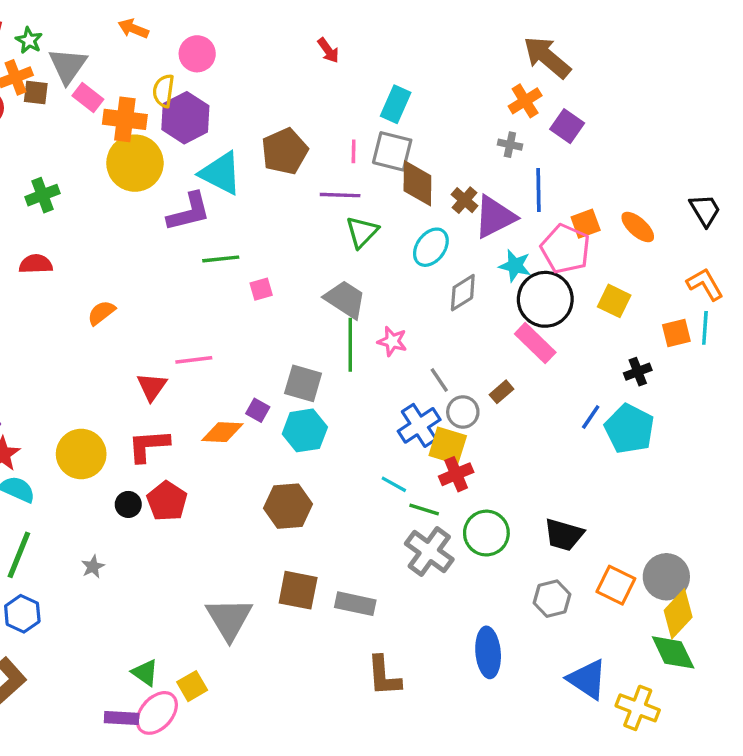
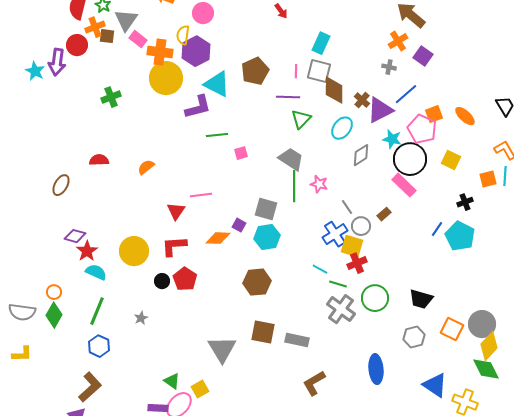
blue line: (539, 190) -> (406, 94), turned 50
red semicircle: (36, 264) -> (99, 160), moved
brown L-shape: (384, 676) -> (314, 383), turned 64

